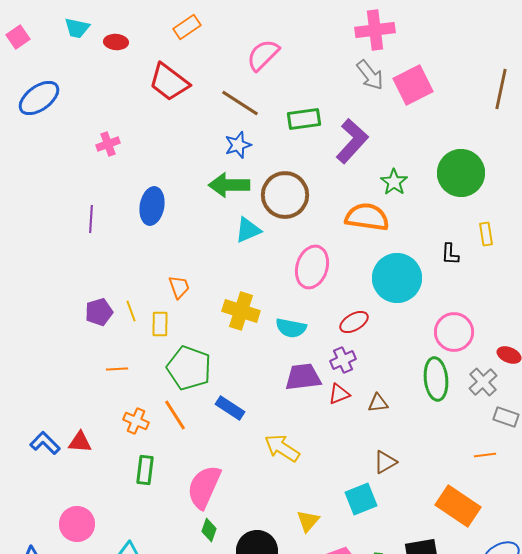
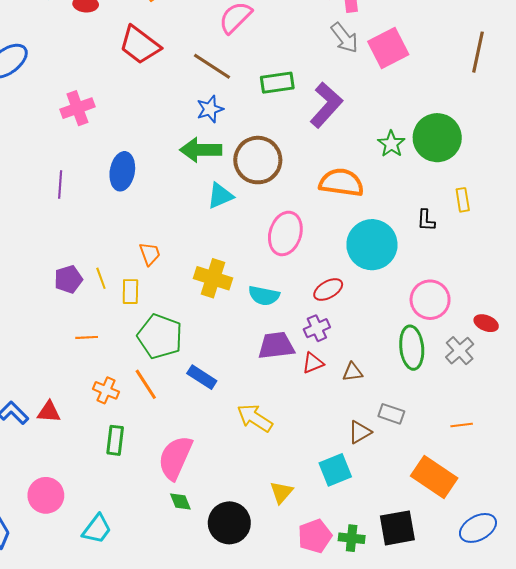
pink cross: (108, 144) -> (77, 108), size x1.4
green star: (394, 182) -> (391, 144), moved
gray rectangle: (506, 417) -> (391, 414), moved
green diamond: (209, 530) -> (180, 501), turned -40

